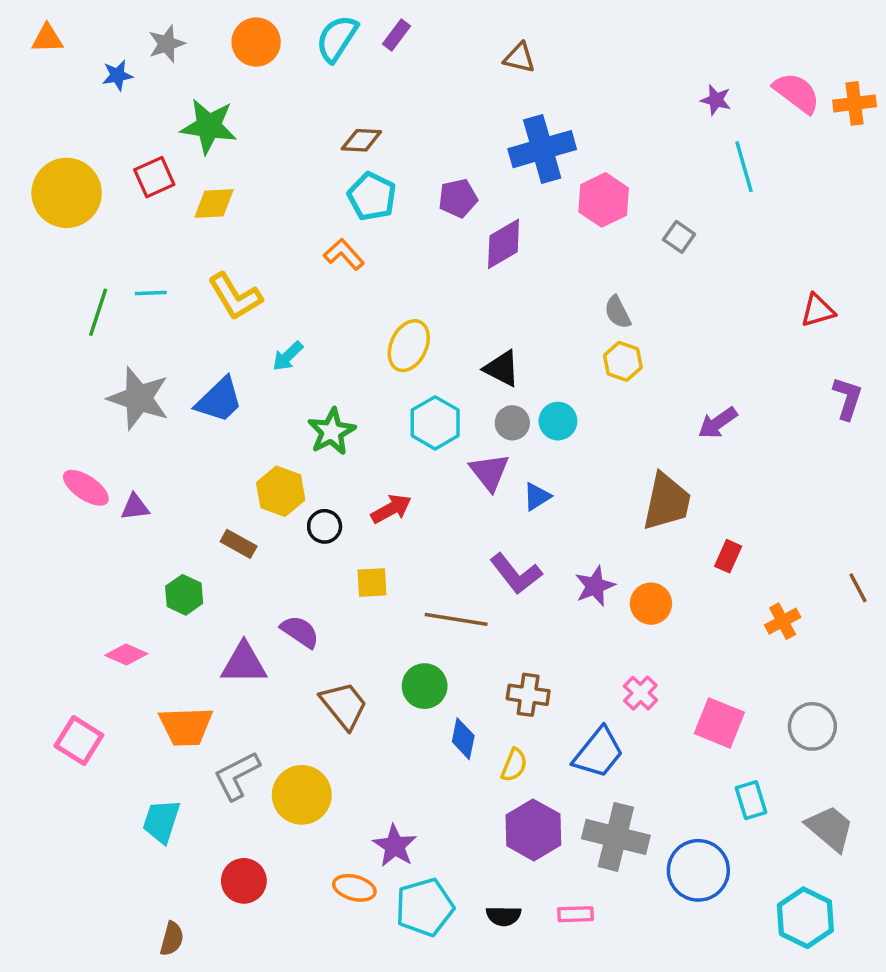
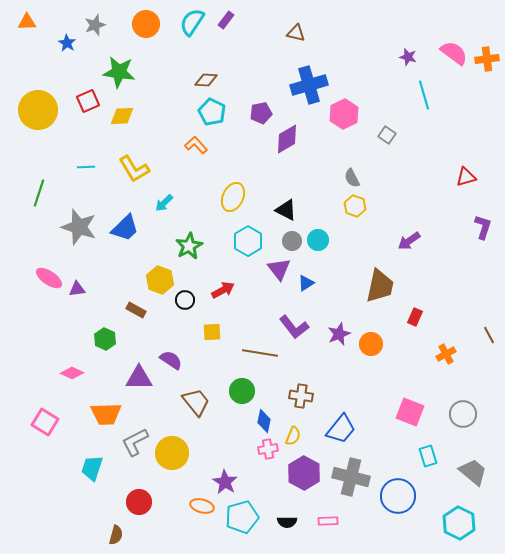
blue star: (117, 75) -> (67, 43), turned -30
green line: (98, 312) -> (39, 193), moved
pink cross: (640, 693) -> (268, 449), moved, turned 36
brown semicircle: (172, 939) -> (116, 535), moved

